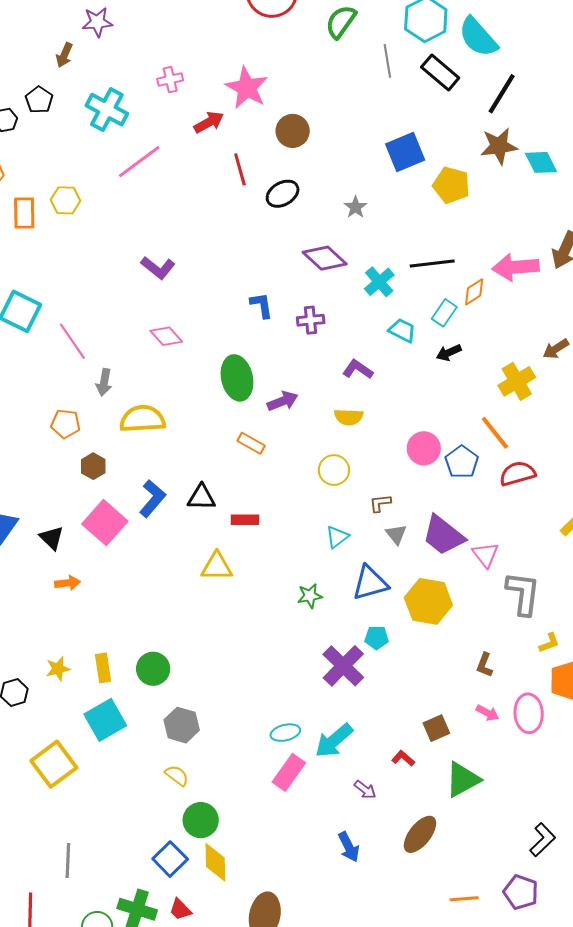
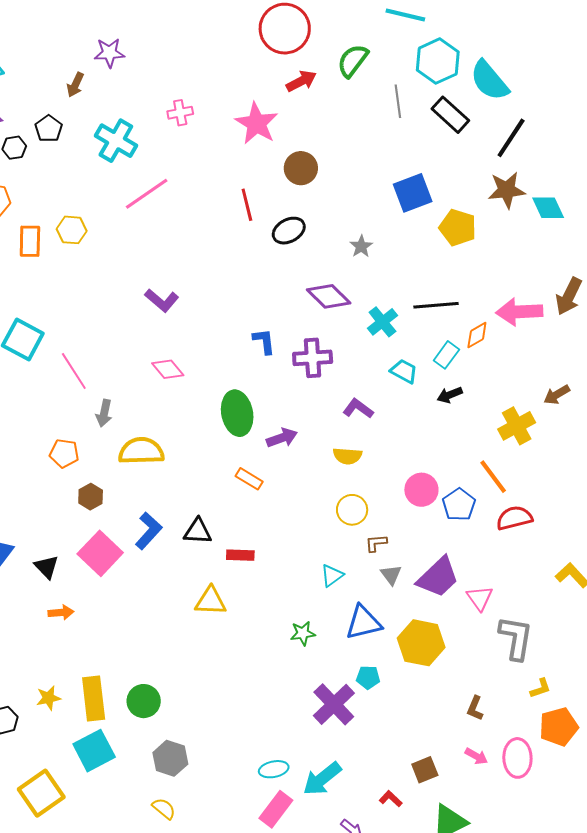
red arrow: (209, 122) -> (301, 81), moved
purple cross: (311, 320) -> (313, 358), size x1.4
yellow circle: (334, 470) -> (352, 510), moved
purple trapezoid: (443, 535) -> (438, 577), turned -84
yellow rectangle: (103, 668) -> (94, 699), size x1.5

